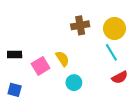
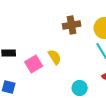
cyan circle: (74, 83) -> (80, 88), moved

